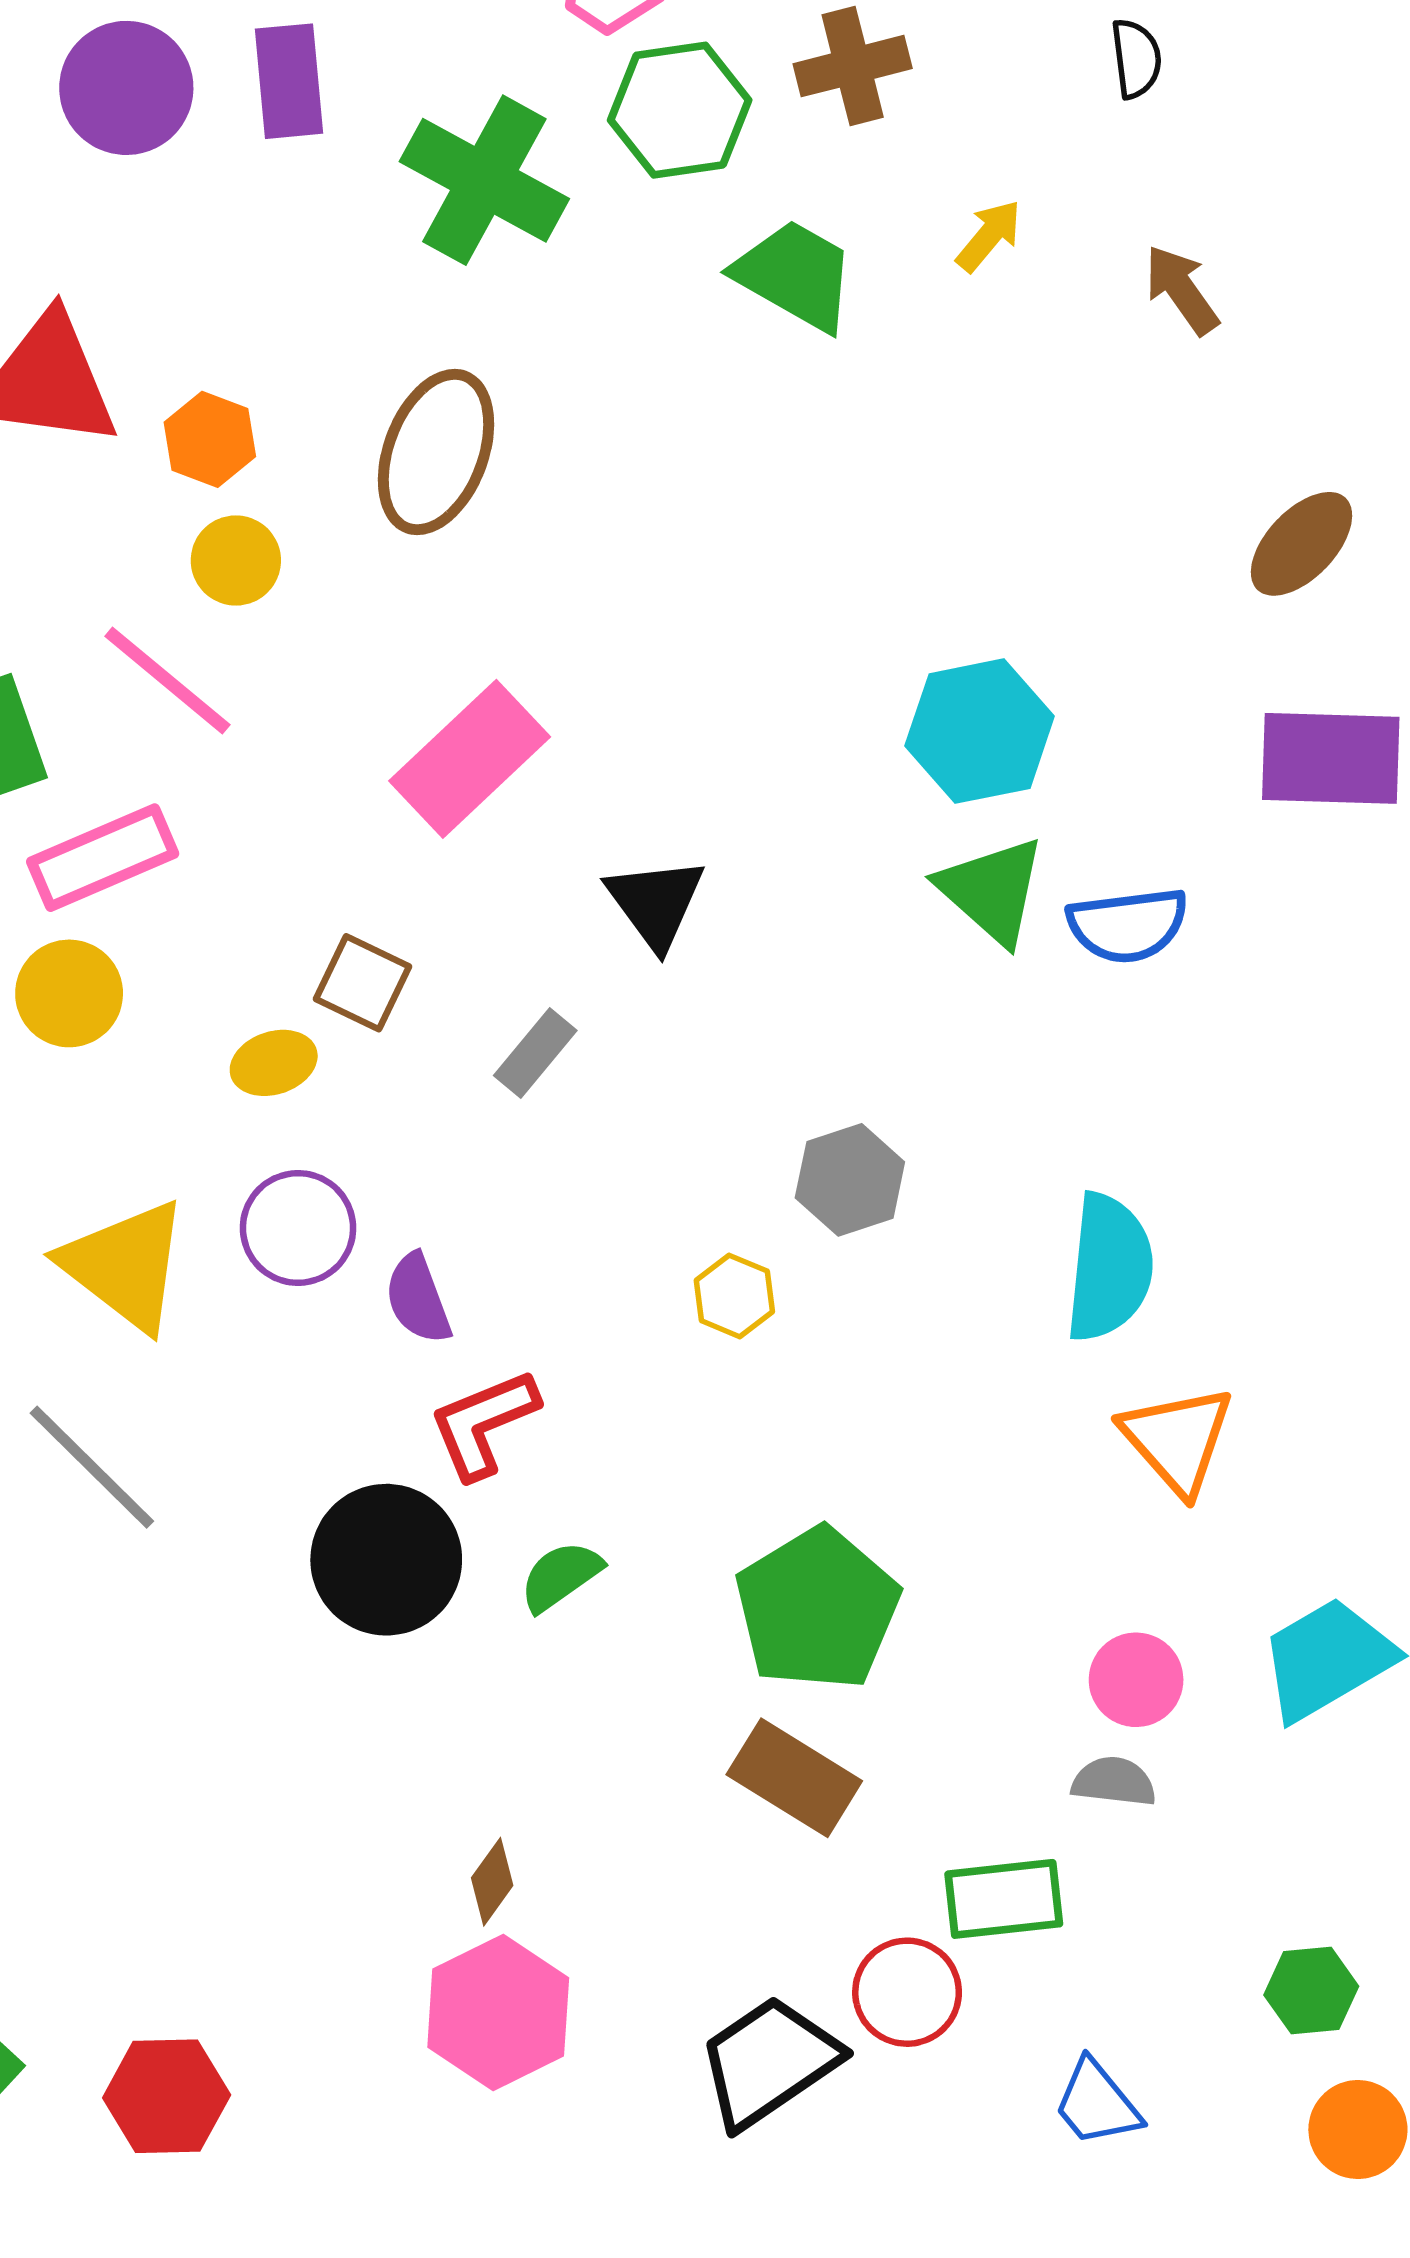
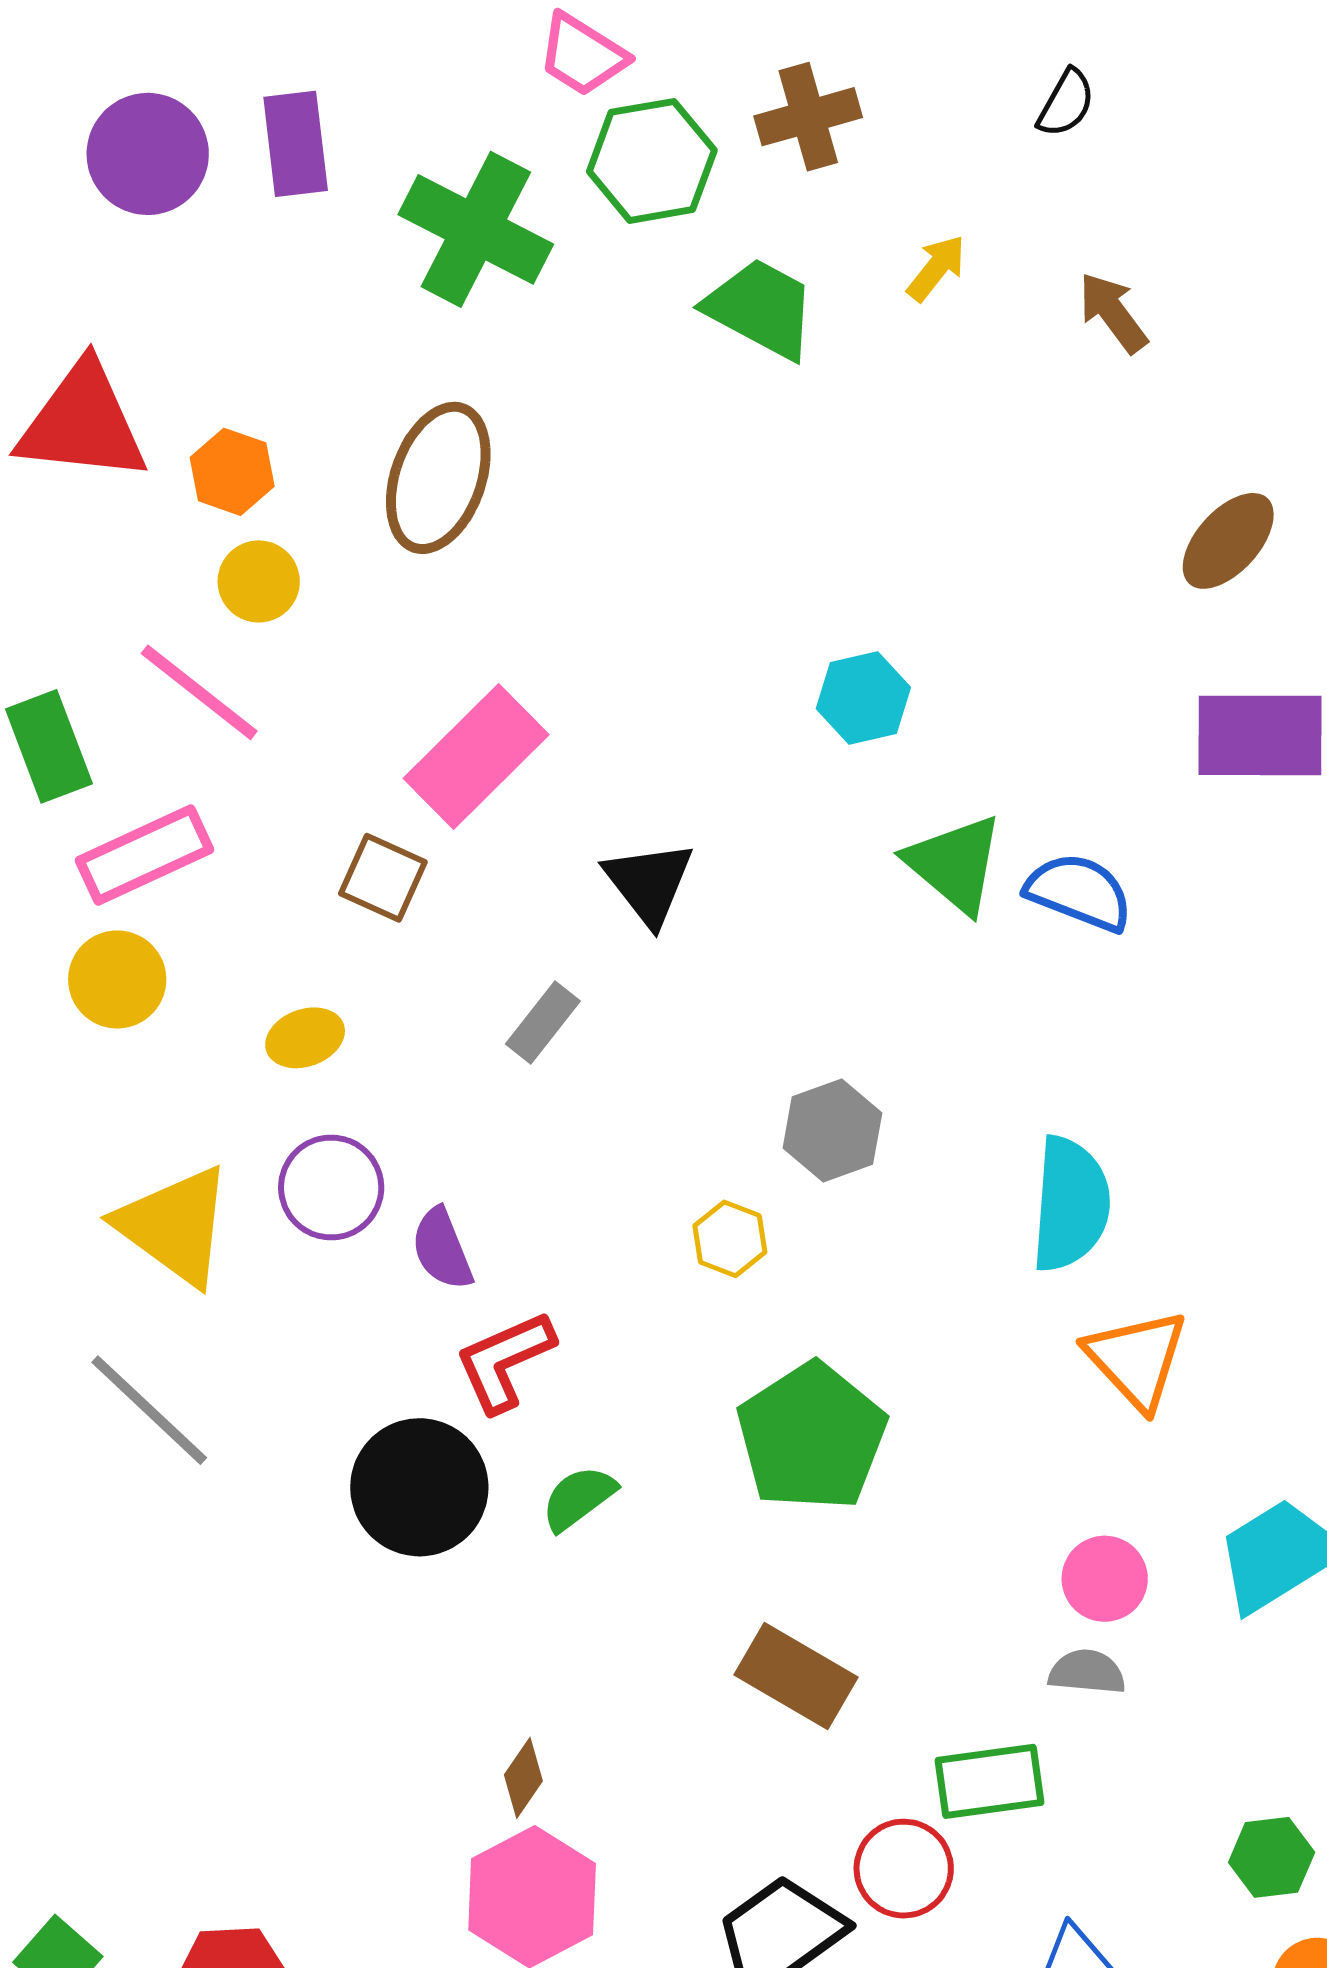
black semicircle: (1136, 59) -> (1066, 103), turned 38
cyan hexagon: (980, 731) -> (863, 698), moved, size x0.7
blue semicircle: (1128, 925) -> (1079, 892), turned -150
brown square: (363, 983) -> (383, 878), moved
green pentagon: (817, 1609) -> (812, 1437), moved

